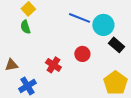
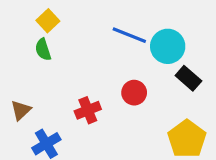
brown triangle: (11, 65) -> (21, 110), turned -32
red cross: (53, 65) -> (88, 110), turned 35

